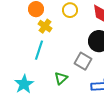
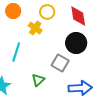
yellow cross: (45, 26) -> (35, 28), moved

